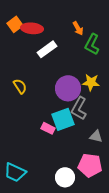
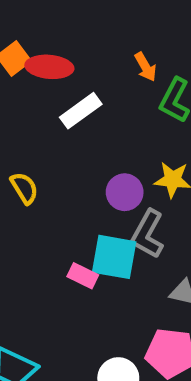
purple circle: (68, 88) -> (125, 192), size x0.7
cyan square: (63, 119) -> (114, 257), turned 30

